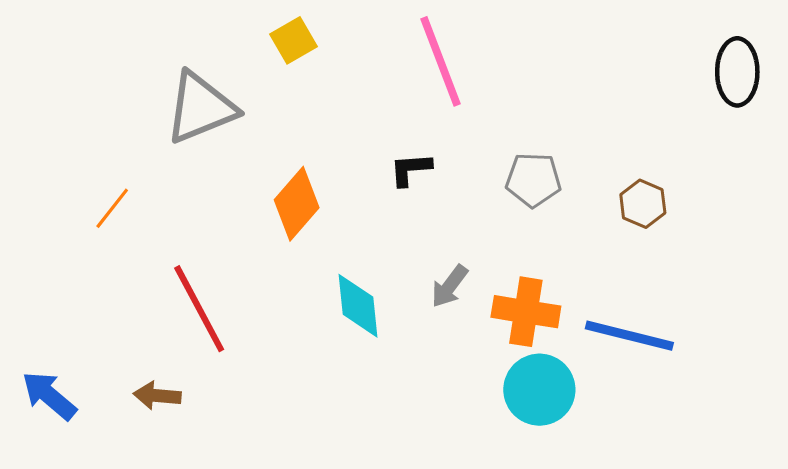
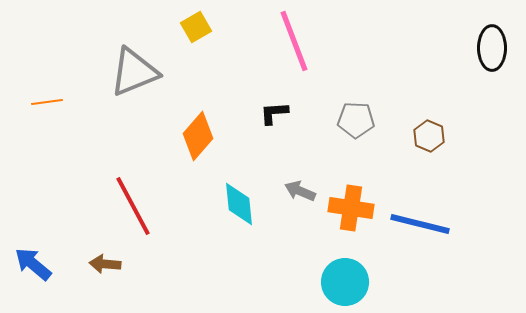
orange line: (112, 208) -> (47, 102), moved, turned 44
gray arrow: (449, 286) -> (300, 191), turned 76
cyan circle: (539, 390) -> (345, 282), moved

